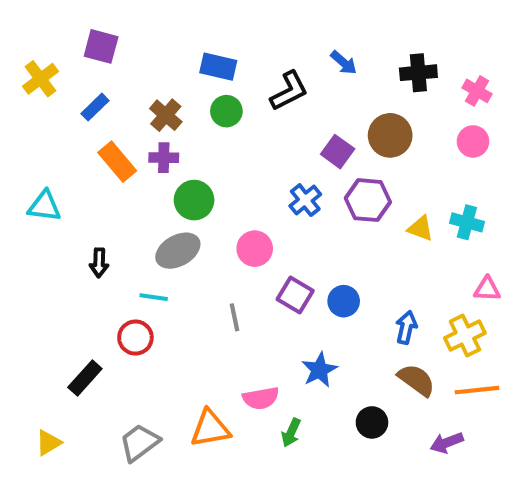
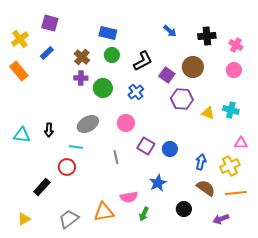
black L-shape: (289, 91) -> (143, 61), moved
orange rectangle: (117, 162) -> (19, 71), moved
green circle: (194, 200) -> (103, 88), moved
blue cross: (305, 200) -> (136, 92), moved
cyan triangle: (44, 206) -> (22, 135), moved

